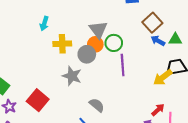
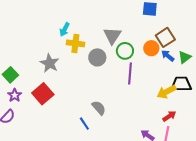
cyan arrow: (44, 23) -> (65, 29), moved
green triangle: (175, 39) -> (185, 57), turned -48
orange circle: (95, 44) -> (151, 48), moved
gray star: (72, 76) -> (50, 63), moved
red arrow: (158, 110) -> (169, 116), moved

